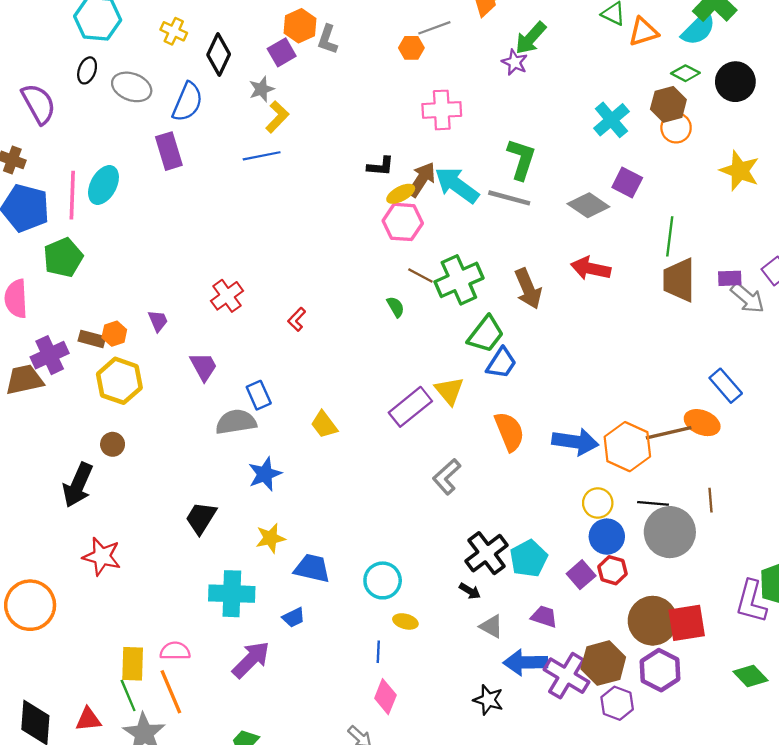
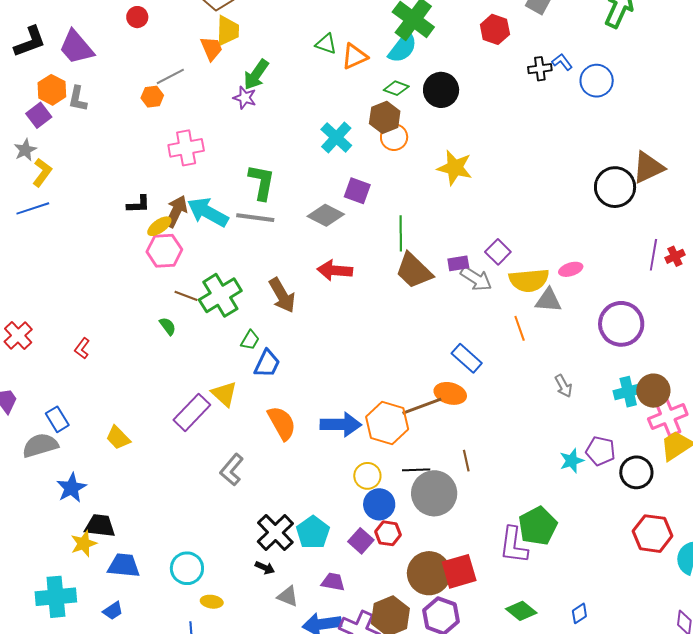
brown trapezoid: (679, 280) -> (414, 271), turned -39
green trapezoid: (486, 334) -> (250, 340), size x0.6
black trapezoid: (201, 518) -> (100, 526), moved, turned 72

